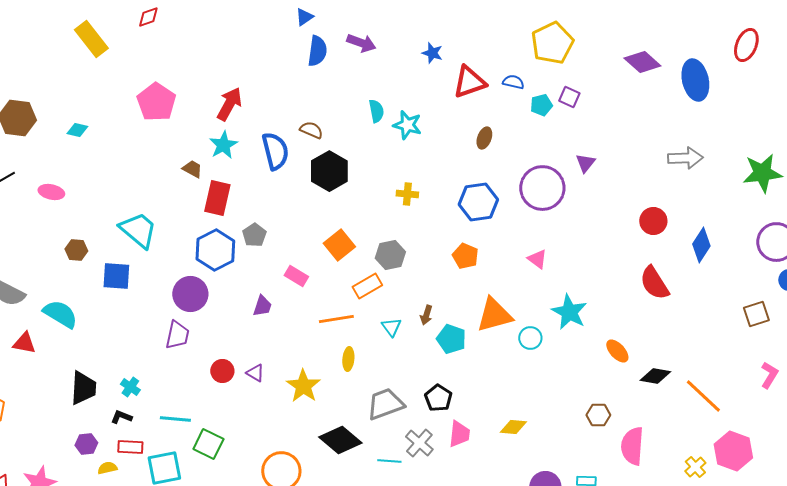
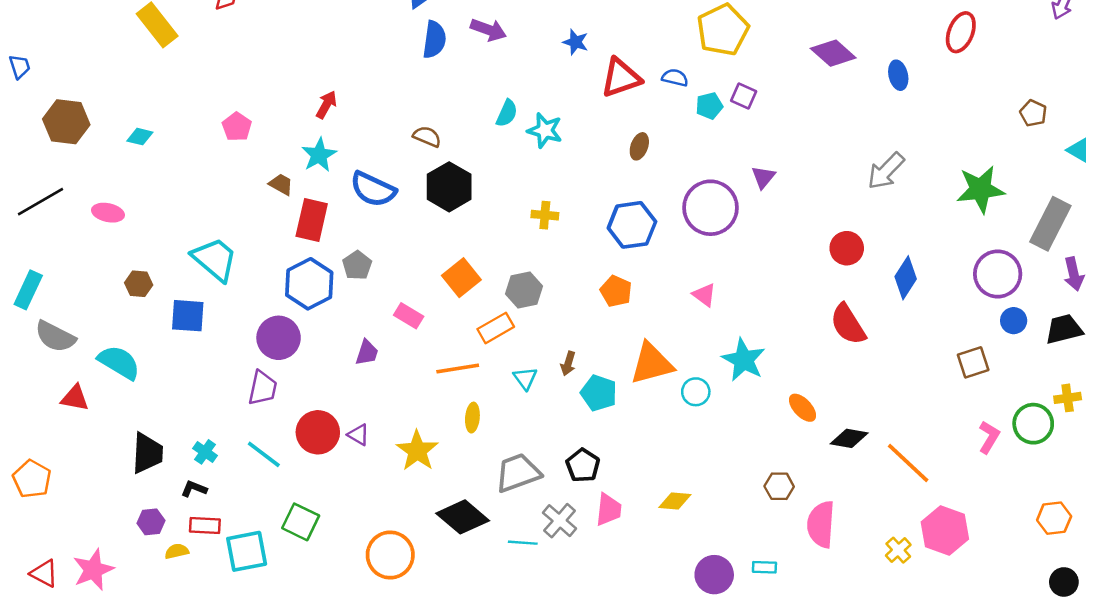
blue ellipse: (695, 80) -> (898, 75), size x0.6
pink pentagon: (156, 102) -> (237, 127), moved, size x0.6
red arrow: (229, 104) -> (326, 105), size x0.7
cyan semicircle: (376, 111) -> (507, 113), turned 35
blue semicircle: (275, 151) -> (373, 189), moved, turned 129
gray arrow: (685, 158) -> (886, 171), turned 136
red circle: (222, 371) -> (318, 432), size x1.5
cyan line: (175, 419) -> (264, 454), moved, turned 32

